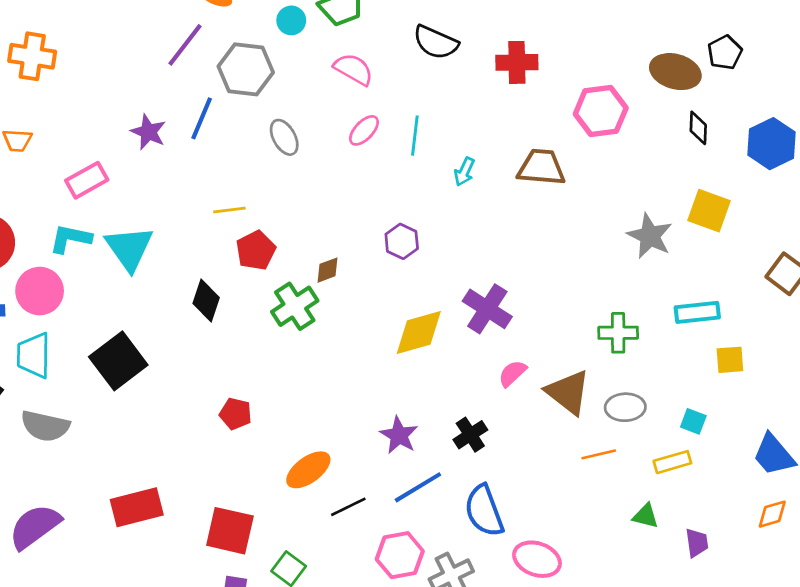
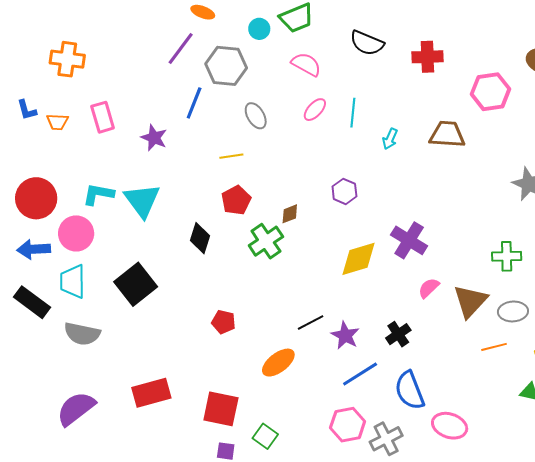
purple star: (148, 132) -> (154, 138), moved
pink rectangle: (87, 180) -> (103, 117), moved, turned -76
yellow line: (229, 210) -> (231, 156), moved
brown triangle: (568, 392) -> (470, 301), turned 36
black line: (348, 507) -> (311, 322), moved

